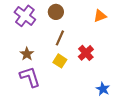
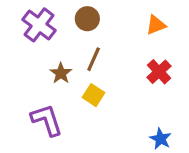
red cross: (86, 53) -> (159, 72), moved
brown star: (27, 54) -> (61, 73), moved

